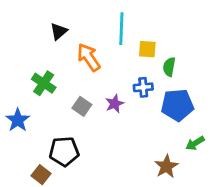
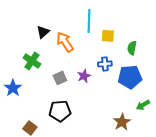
black triangle: (59, 31) -> (43, 32), moved
green semicircle: (169, 67) -> (132, 48), moved
gray square: (82, 106) -> (60, 78), turned 32
black pentagon: (64, 151) -> (60, 111), moved

